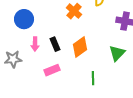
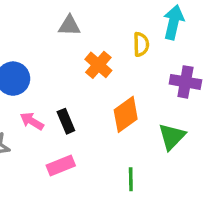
pink arrow: (35, 44) -> (32, 121), turned 120
orange diamond: (80, 47) -> (126, 114), moved

